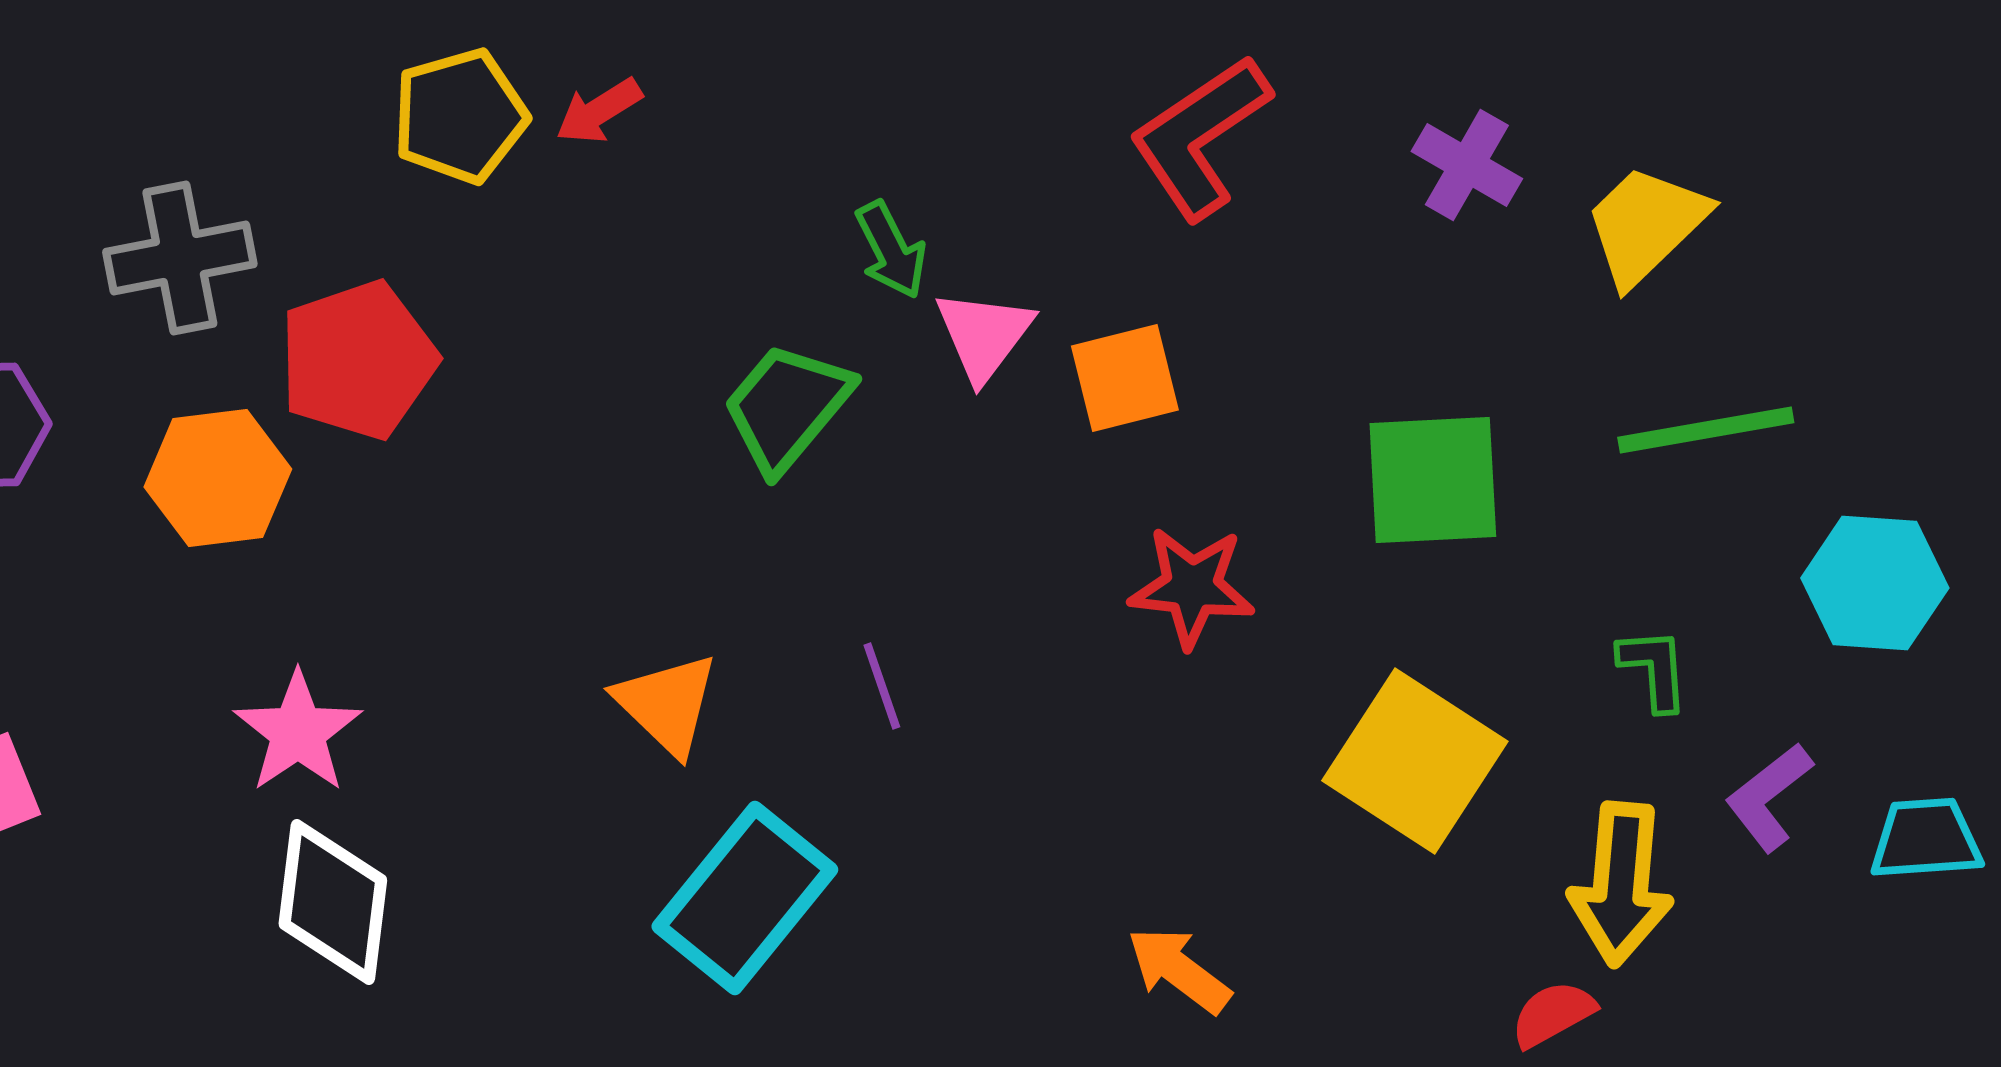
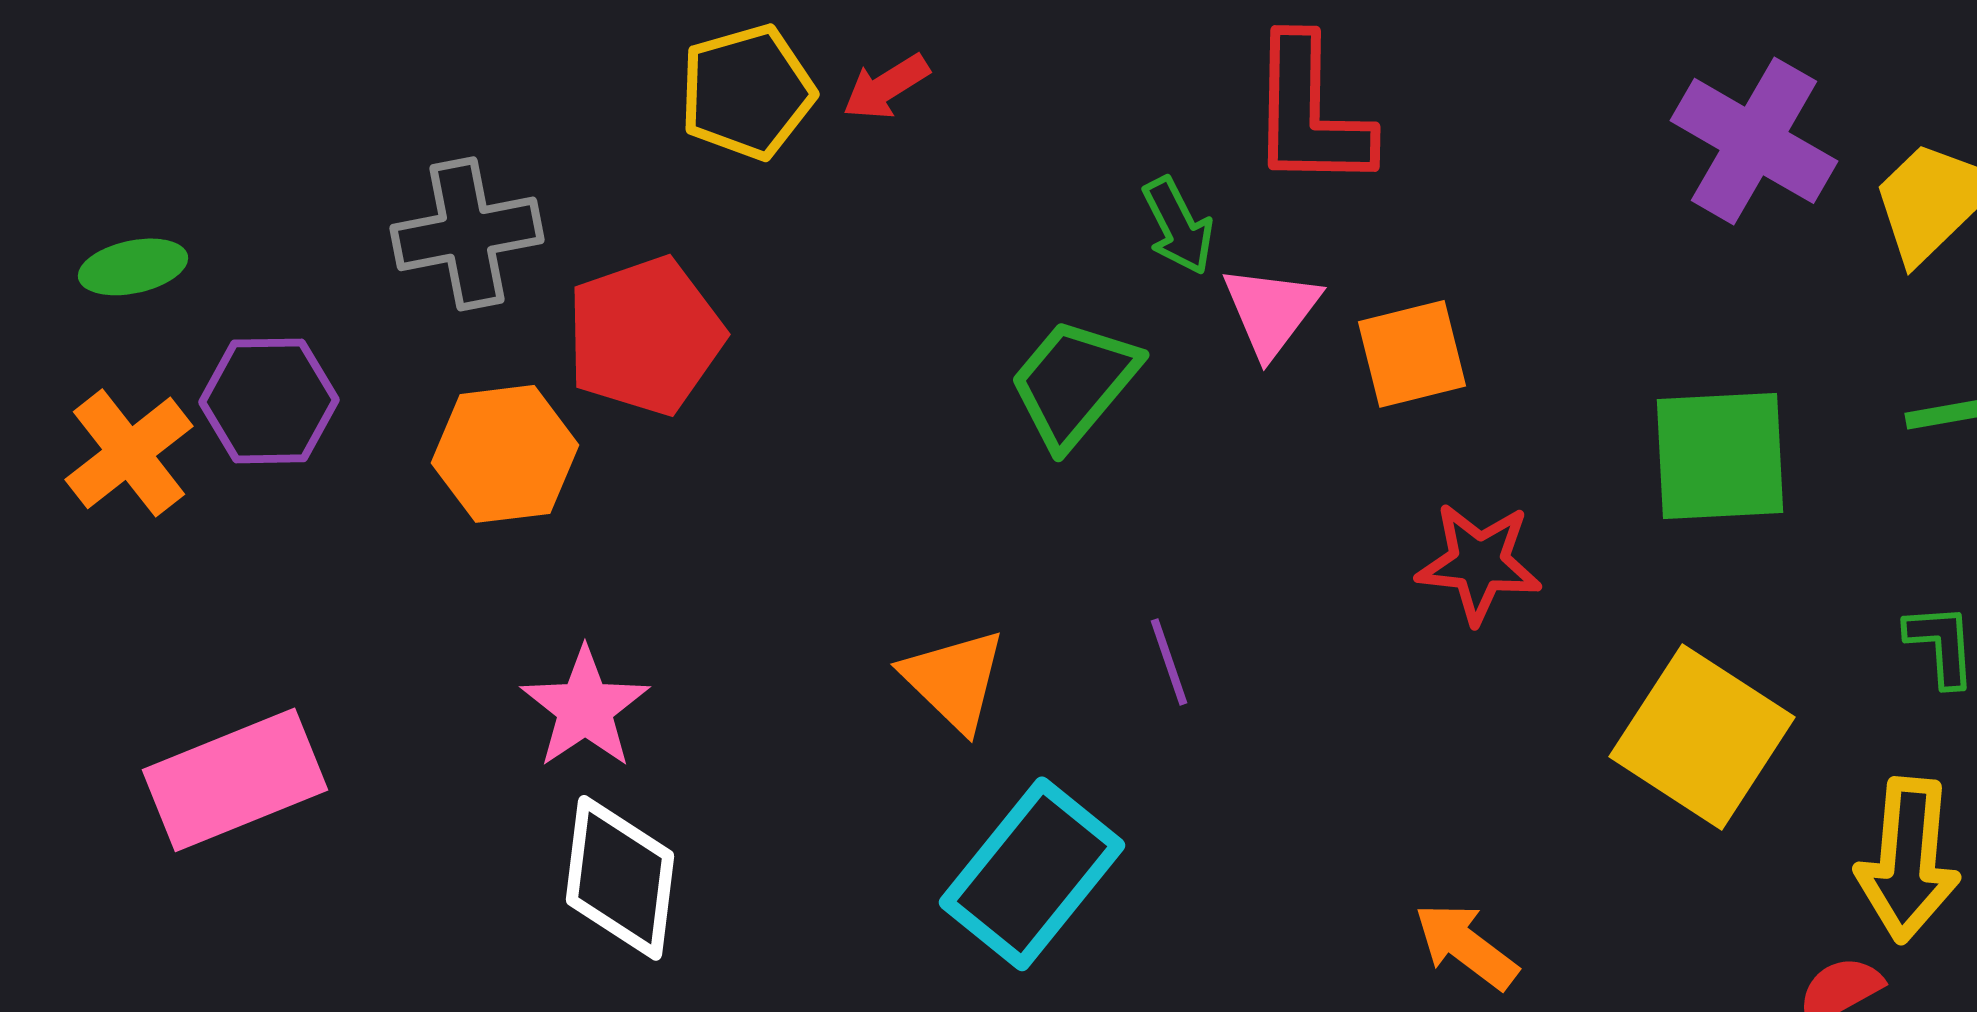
red L-shape: (1200, 137) -> (1310, 113), moved, turned -55
purple cross: (1467, 165) -> (1754, 141), size x1.5

